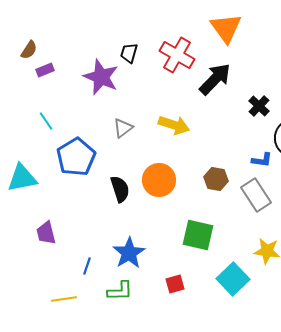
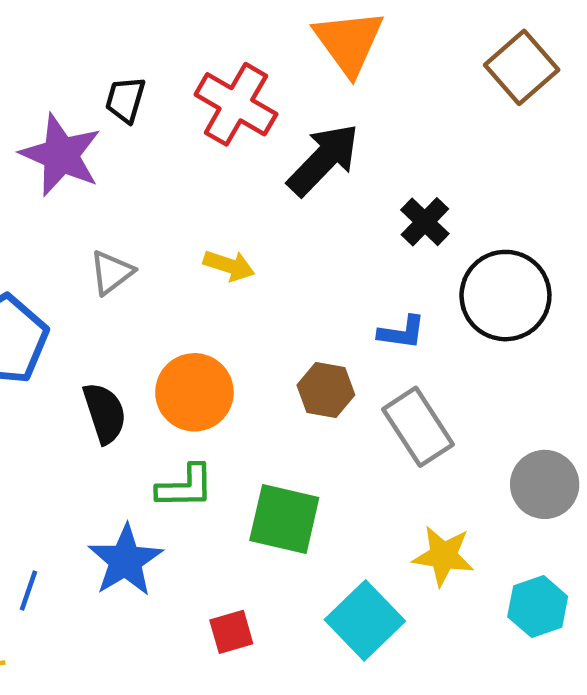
yellow arrow: (174, 125) -> (229, 266), size x0.7
blue L-shape: (262, 160) -> (402, 332), moved
green L-shape: (120, 291) -> (185, 487), moved

